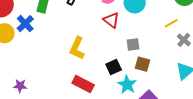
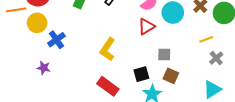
red triangle: (111, 20) -> (146, 27), turned 42
blue cross: (25, 24) -> (56, 40), moved
purple star: (20, 86) -> (44, 68), moved

